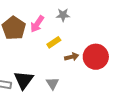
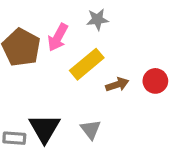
yellow rectangle: (54, 42) -> (87, 64), size x1.5
red circle: (96, 57) -> (155, 81), size x0.6

